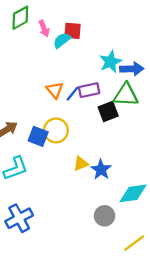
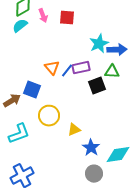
cyan semicircle: (62, 40) -> (20, 26), moved
green triangle: (126, 95) -> (112, 72), size x0.7
yellow circle: (56, 130) -> (49, 116), moved
blue square: (38, 136) -> (32, 90), moved
blue star: (101, 170) -> (91, 148), moved

